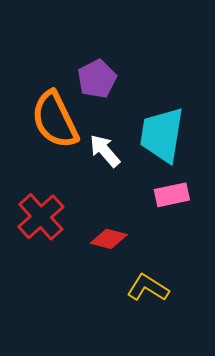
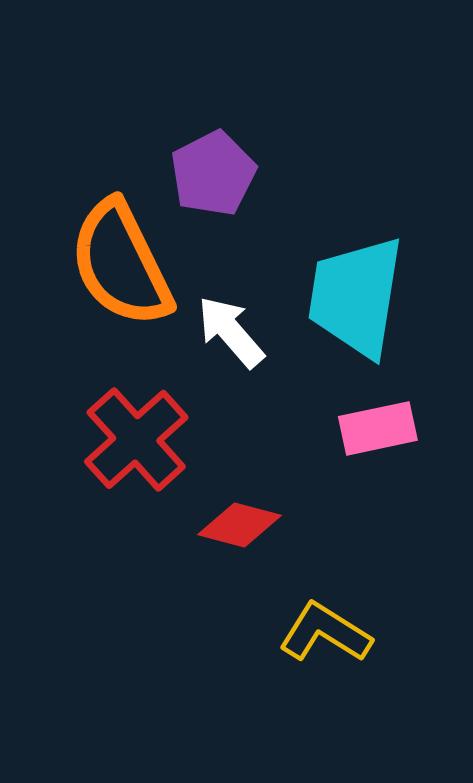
red cross: (41, 217) -> (136, 439), moved

